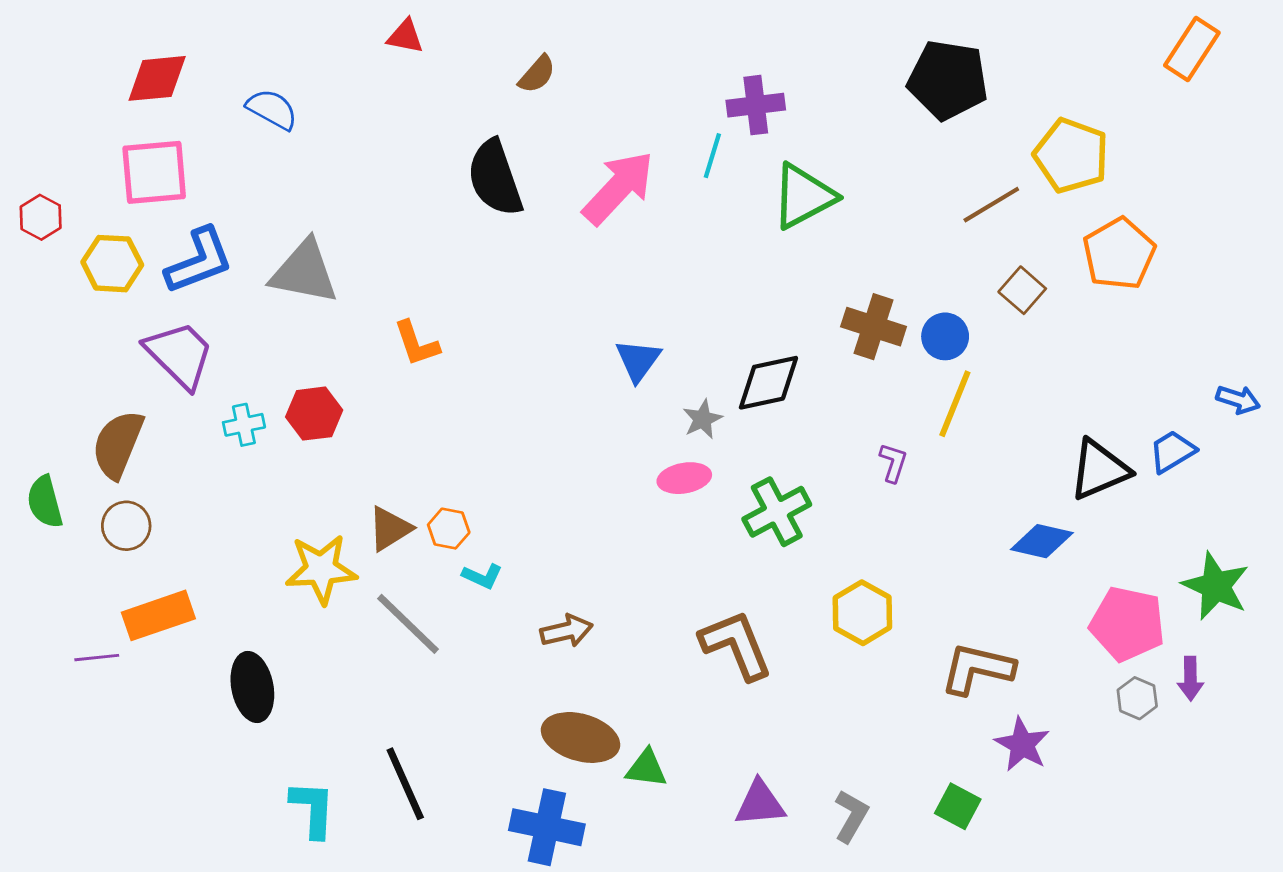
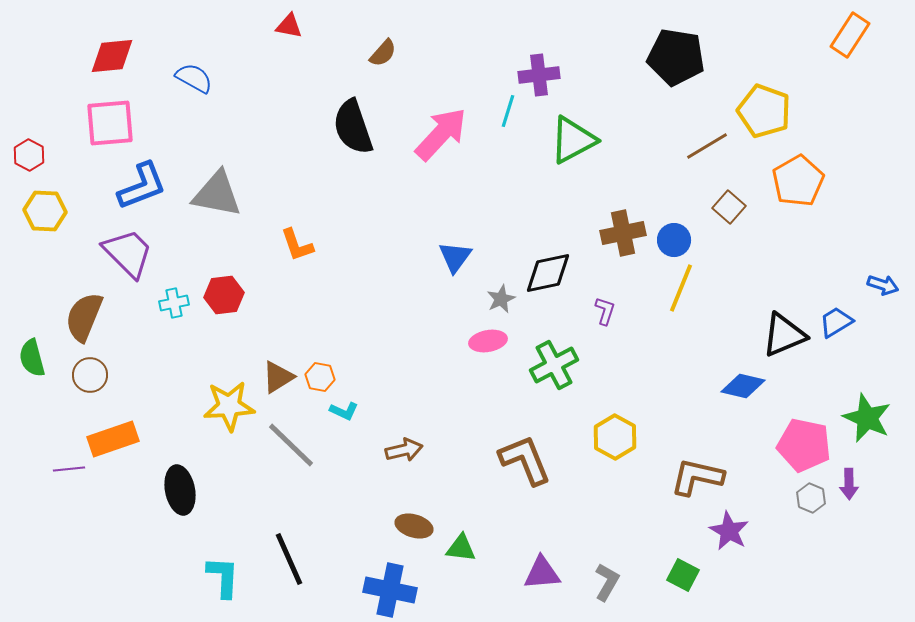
yellow hexagon: (112, 264) -> (45, 211), moved
brown cross: (874, 327) -> (623, 233), turned -30
purple L-shape: (893, 463) -> (605, 311), moved
brown ellipse: (581, 737) -> (414, 526), size x0.7

